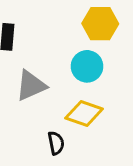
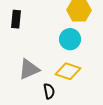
gray triangle: (31, 86) -> (29, 69), moved

